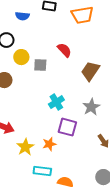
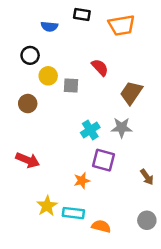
gray star: (91, 107) -> (122, 128), moved, turned 30
yellow star: (25, 147) -> (47, 206), moved

